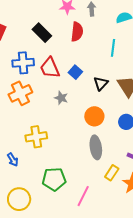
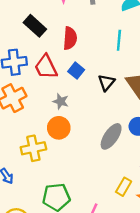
red semicircle: (77, 32) -> (70, 38), moved
orange circle: (94, 116) -> (59, 128), moved
gray ellipse: (96, 147) -> (111, 136), moved, turned 45

